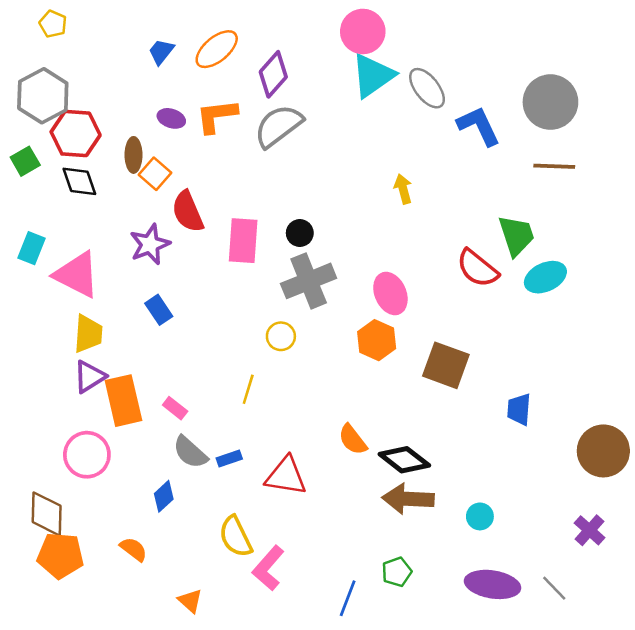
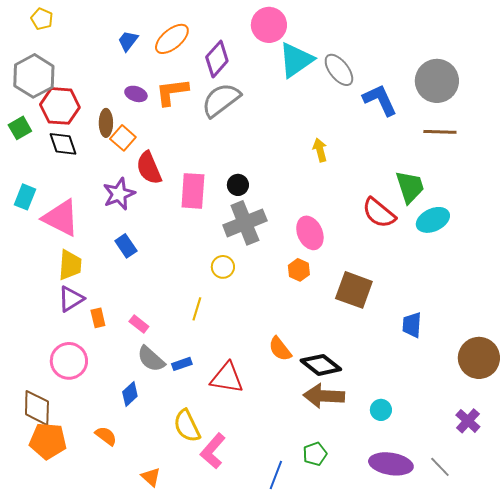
pink circle: (363, 31) -> (269, 25), moved
orange hexagon: (377, 340) -> (299, 270), size x0.7
orange rectangle: (123, 401) -> (98, 318), size x0.5

